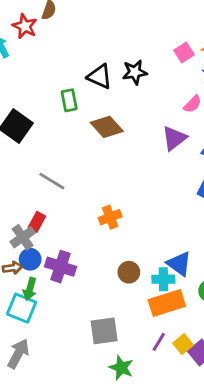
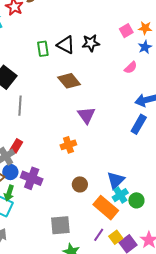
green rectangle: (69, 100) -> (43, 49), moved
purple triangle: (174, 138) -> (86, 115), moved, turned -30
gray line: (52, 181) -> (20, 106), moved, turned 60
blue triangle: (179, 264) -> (116, 180), turned 36
cyan cross: (163, 279) -> (120, 195), moved, turned -35
orange rectangle: (167, 303) -> (106, 208), turned 55

